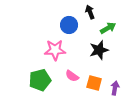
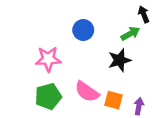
black arrow: (90, 12) -> (144, 14), moved
pink star: (55, 50) -> (48, 59), moved
pink semicircle: (72, 76) -> (87, 92), size x1.5

